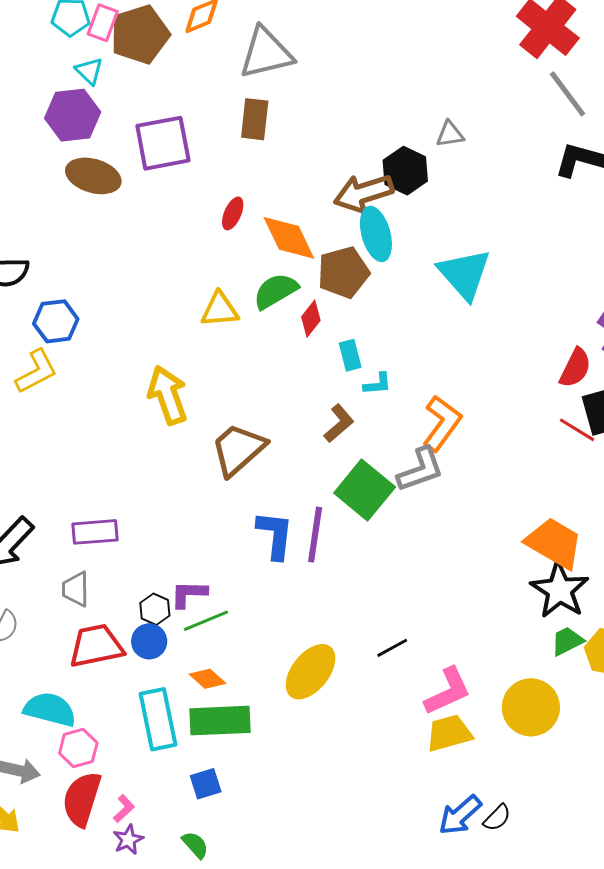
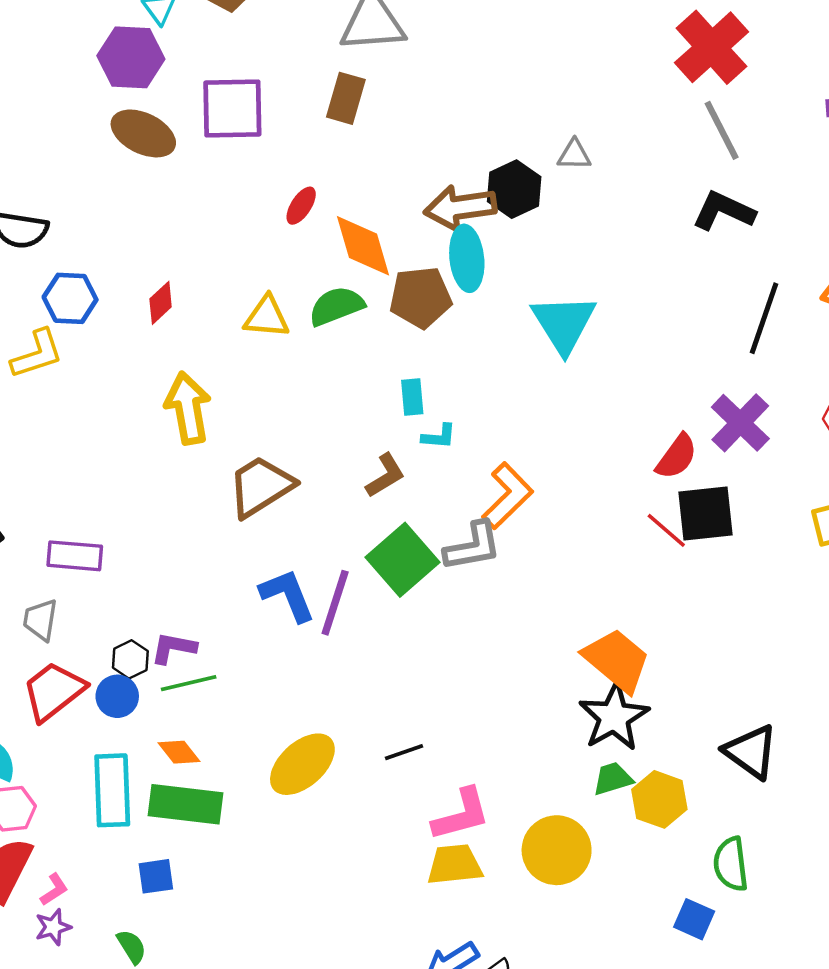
red diamond: (311, 319) -> (161, 303), moved
blue L-shape: (275, 535) -> (288, 595), turned -38
red trapezoid: (96, 646) -> (54, 691), turned -36

